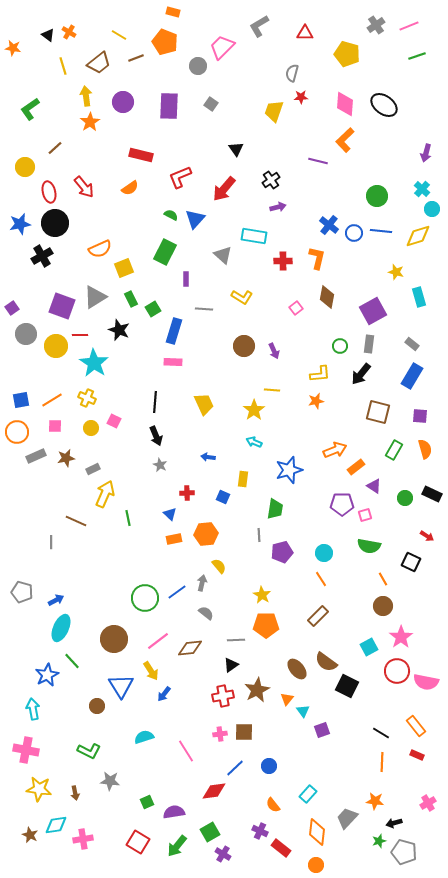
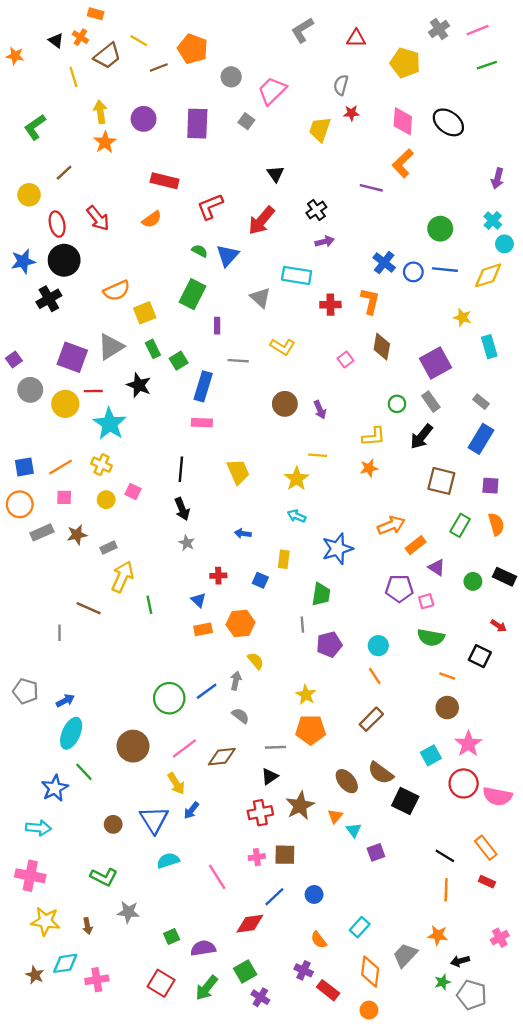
orange rectangle: (173, 12) -> (96, 14), moved
pink trapezoid: (222, 47) -> (272, 91), moved
brown trapezoid: (99, 63) -> (107, 56), moved
gray rectangle: (369, 344) -> (431, 402), turned -42
orange line: (383, 579) -> (447, 676), turned -40
blue triangle: (121, 686) -> (154, 820), moved
cyan arrow: (33, 709) -> (38, 828), turned 105

